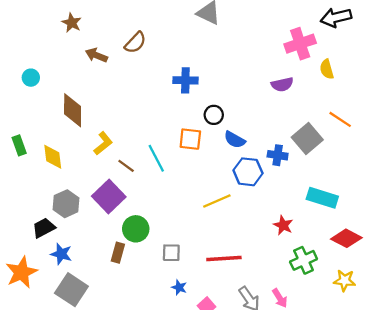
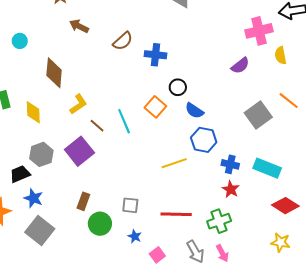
brown semicircle: (135, 43) -> (123, 41), moved
purple semicircle: (282, 84) -> (240, 66), turned -30
orange square: (190, 139) -> (155, 107), turned 30
blue cross: (278, 155) -> (230, 164), moved
green circle: (136, 229) -> (100, 224), moved
green cross: (304, 260) -> (219, 221), moved

